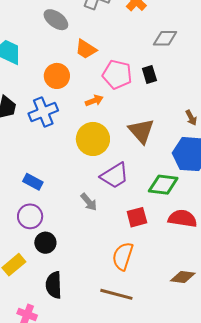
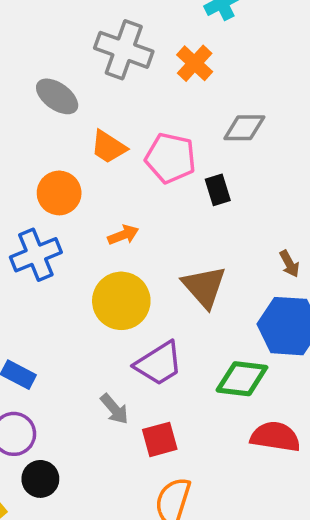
pink pentagon: (117, 75) -> (170, 158), moved
red square: (137, 217) -> (160, 439), moved

